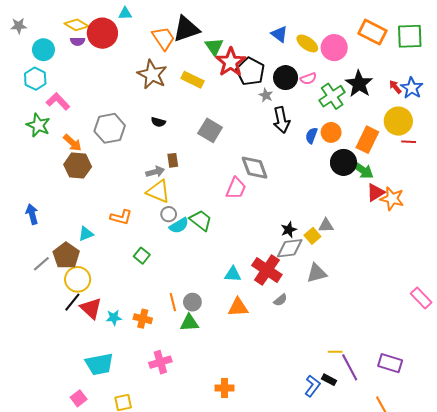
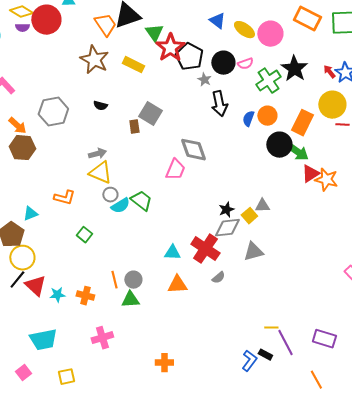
brown rectangle: (173, 160) -> (134, 127), moved

